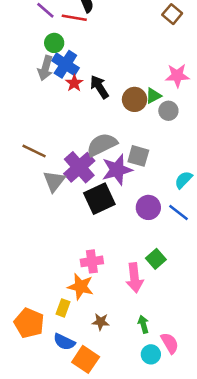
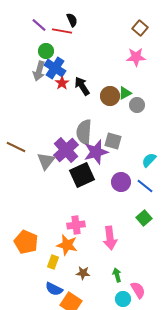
pink star: (177, 76) -> (136, 57), moved
gray semicircle: (102, 145) -> (84, 132), turned -60
brown line: (34, 151) -> (16, 147), moved
green square: (156, 259) -> (144, 218), moved
orange pentagon: (29, 323) -> (26, 242), moved

